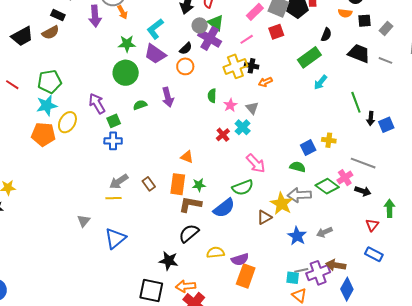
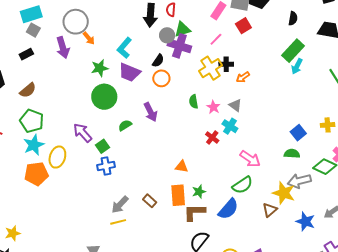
black rectangle: (58, 15) -> (26, 54), turned -40
green triangle: (216, 23) -> (182, 29), turned -42
brown semicircle: (51, 33) -> (28, 90), moved
green rectangle: (309, 57) -> (293, 51), moved
green pentagon: (50, 82) -> (32, 121), turned -30
yellow cross: (329, 140) -> (328, 125), moved

